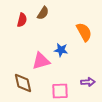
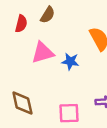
pink triangle: (41, 61) -> (43, 53), moved

